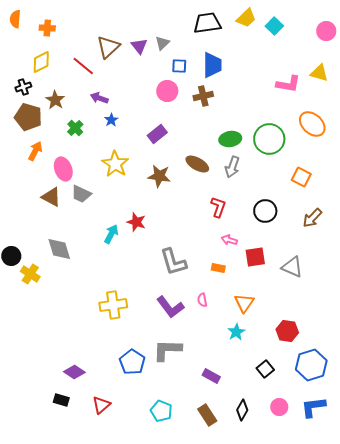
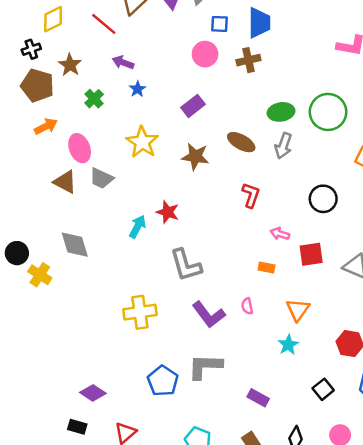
orange arrow: (35, 151) -> (46, 126), turned 36
red L-shape: (218, 207) -> (251, 195), moved
gray L-shape: (173, 262) -> (186, 265), moved

